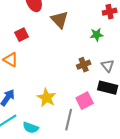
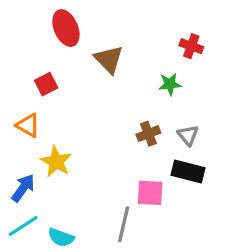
red cross: (110, 12) -> (191, 46), turned 32
yellow star: (47, 98) -> (56, 162), moved
pink square: (85, 101) -> (150, 193), turned 30

